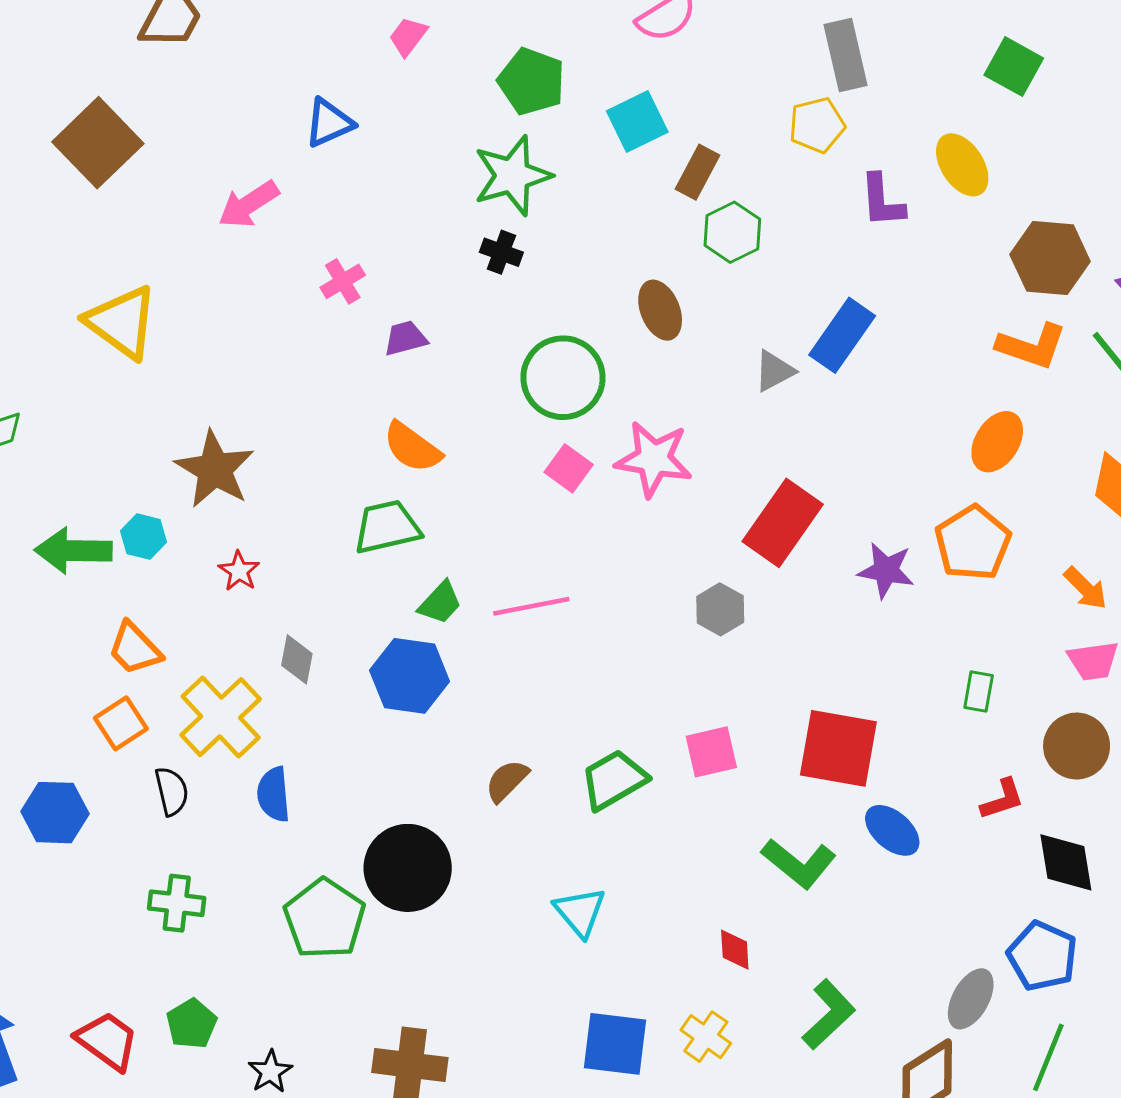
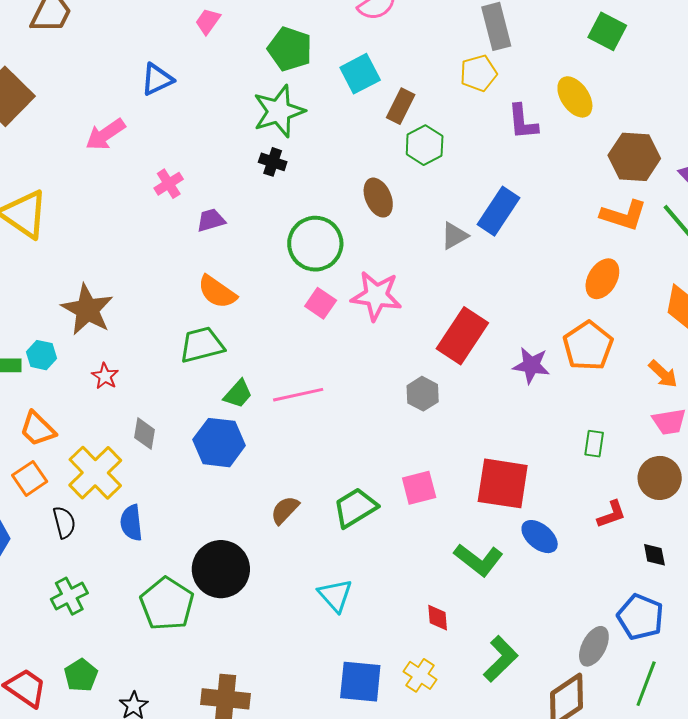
black diamond: (1066, 862) -> (654, 555), size x0.6
green cross: (177, 903) -> (69, 596), turned -33

